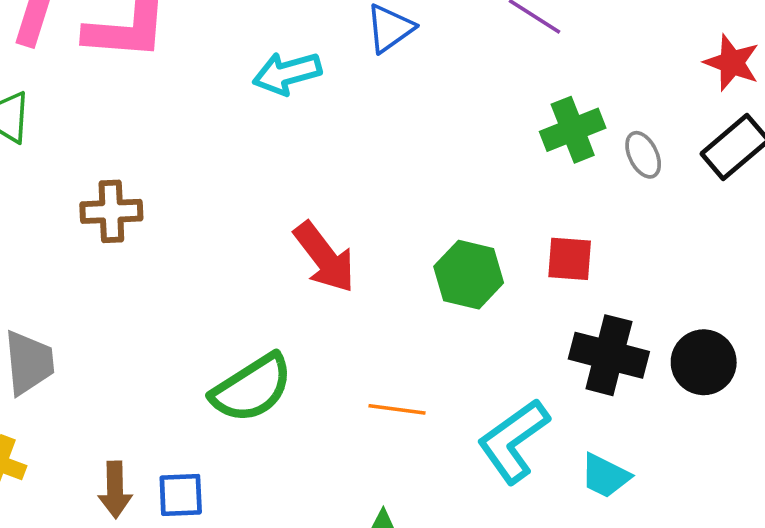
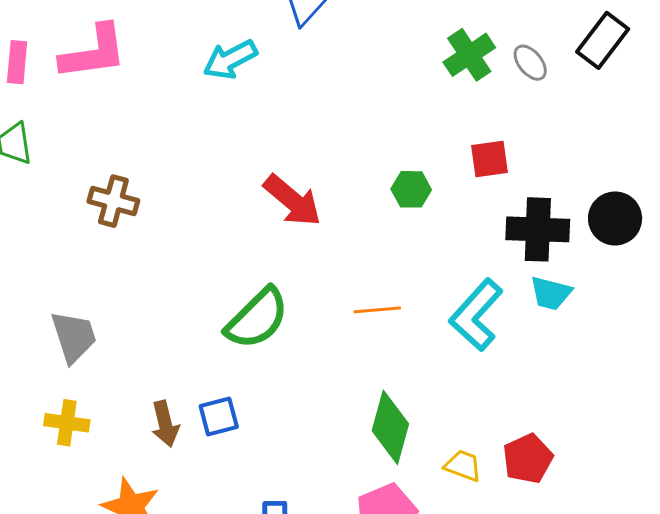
brown cross: (111, 211) -> (113, 201), turned 30
green hexagon: (469, 275) -> (411, 189), size x0.7
cyan trapezoid: (605, 476) -> (551, 293), moved

